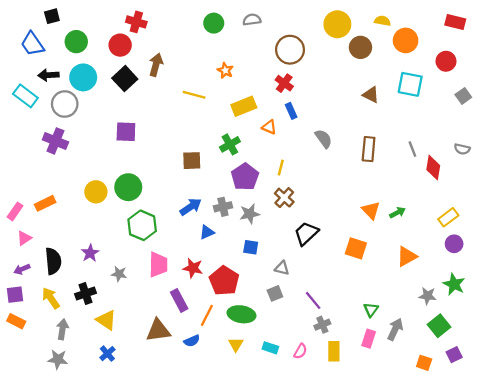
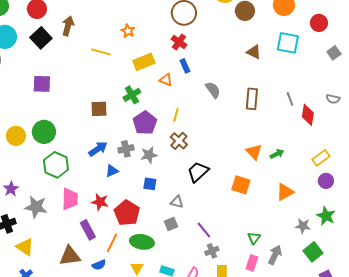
gray star: (119, 274) -> (36, 207), size x1.6

